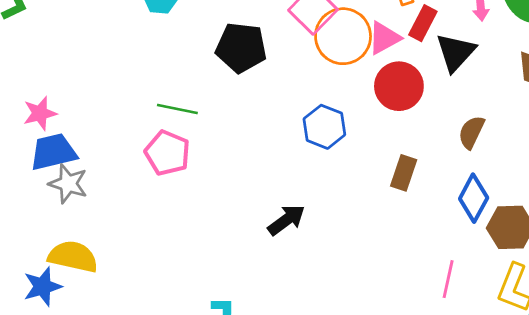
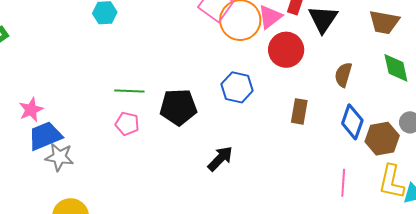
black pentagon: (241, 48) -> (178, 107), moved
pink pentagon: (167, 153) -> (127, 124), size x0.7

